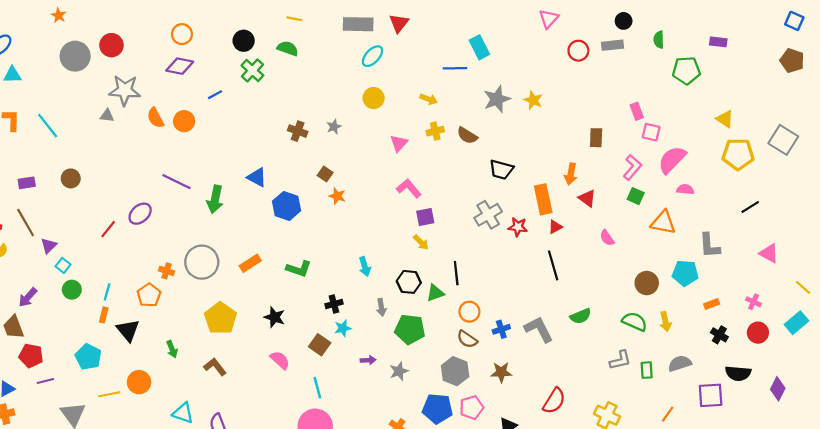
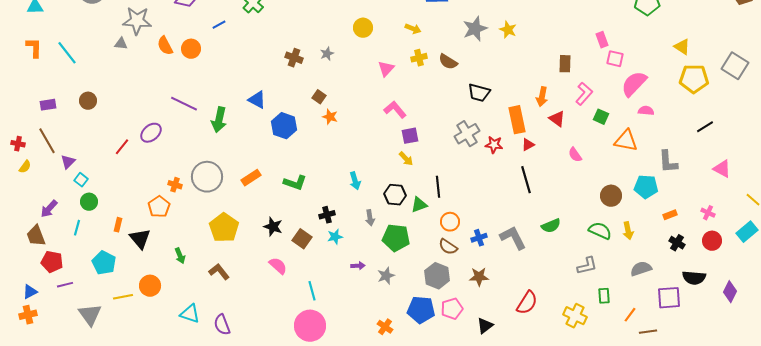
pink L-shape: (632, 167) -> (584, 94), moved
cyan line: (107, 292) -> (77, 228), moved
brown square: (320, 345) -> (302, 239), moved
green rectangle: (647, 370) -> (604, 296), moved

